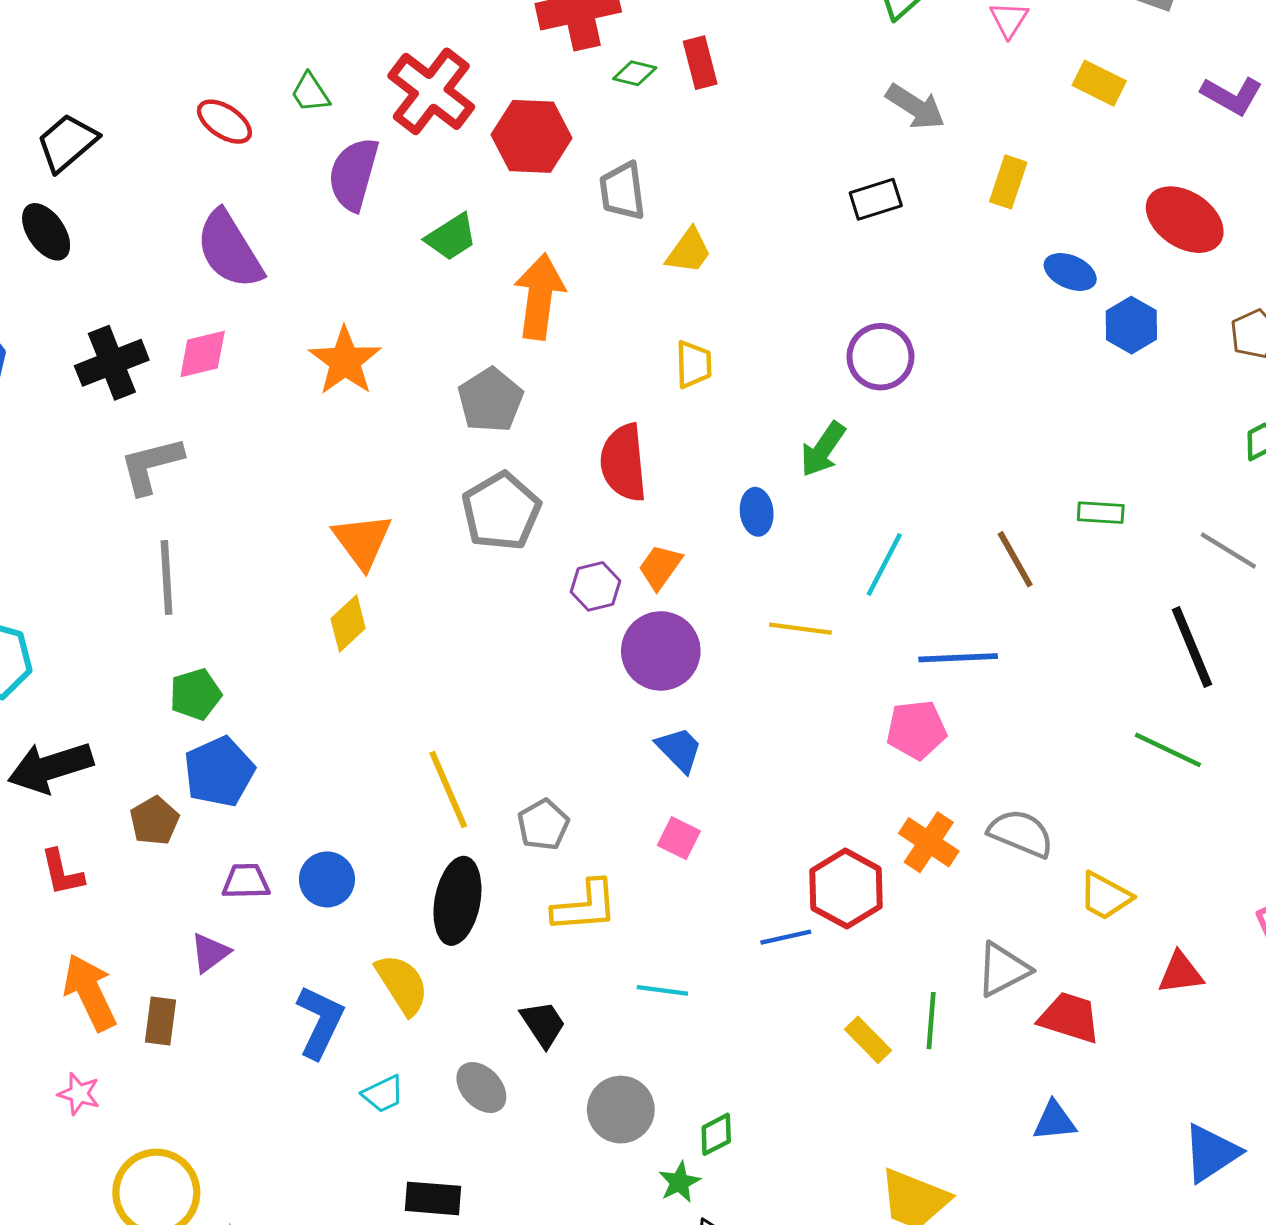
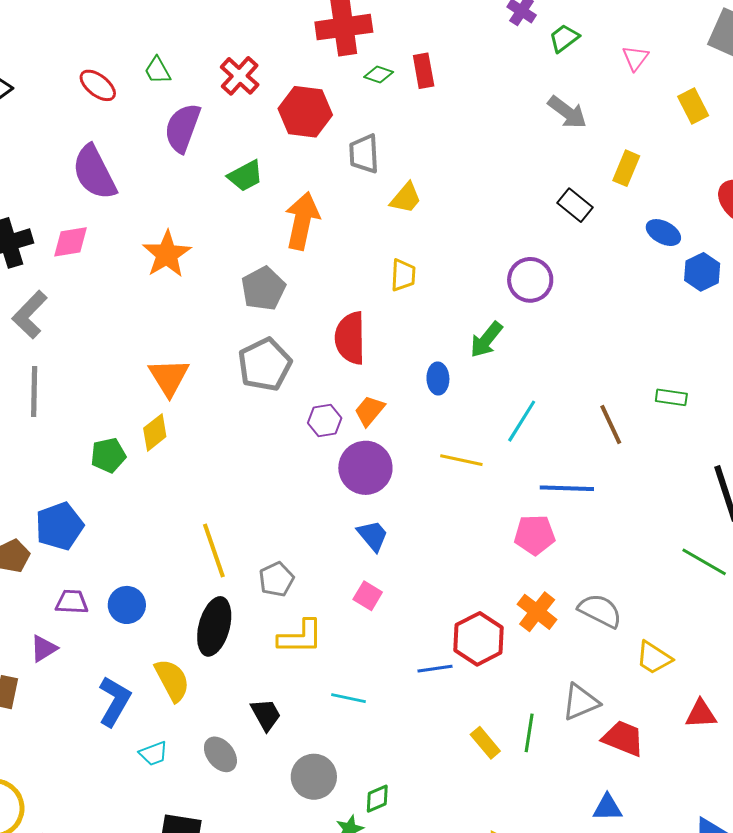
yellow rectangle: (1099, 83) -> (693, 106), turned 32
red cross: (431, 91) -> (240, 76), size x0.7
black rectangle: (876, 199) -> (575, 205), moved, turned 52
gray L-shape: (151, 465) -> (30, 315), turned -36
green pentagon: (195, 694) -> (108, 455), moved

